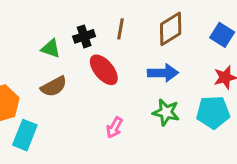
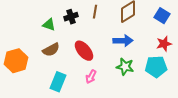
red ellipse: (104, 70) -> (84, 51), moved
cyan rectangle: (25, 135) -> (58, 82), moved

